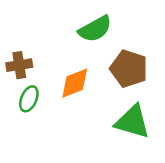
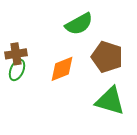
green ellipse: (29, 99) -> (17, 70), moved

